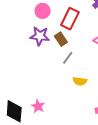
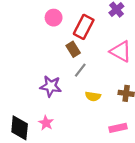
purple star: (40, 36) -> (51, 86), moved

